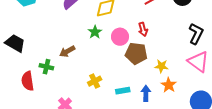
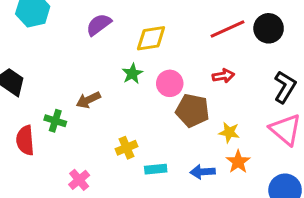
red arrow: (143, 29) -> (223, 76), moved, turned -88
cyan rectangle: (123, 91) -> (156, 169), moved
blue arrow: (146, 93) -> (203, 172), turned -98

